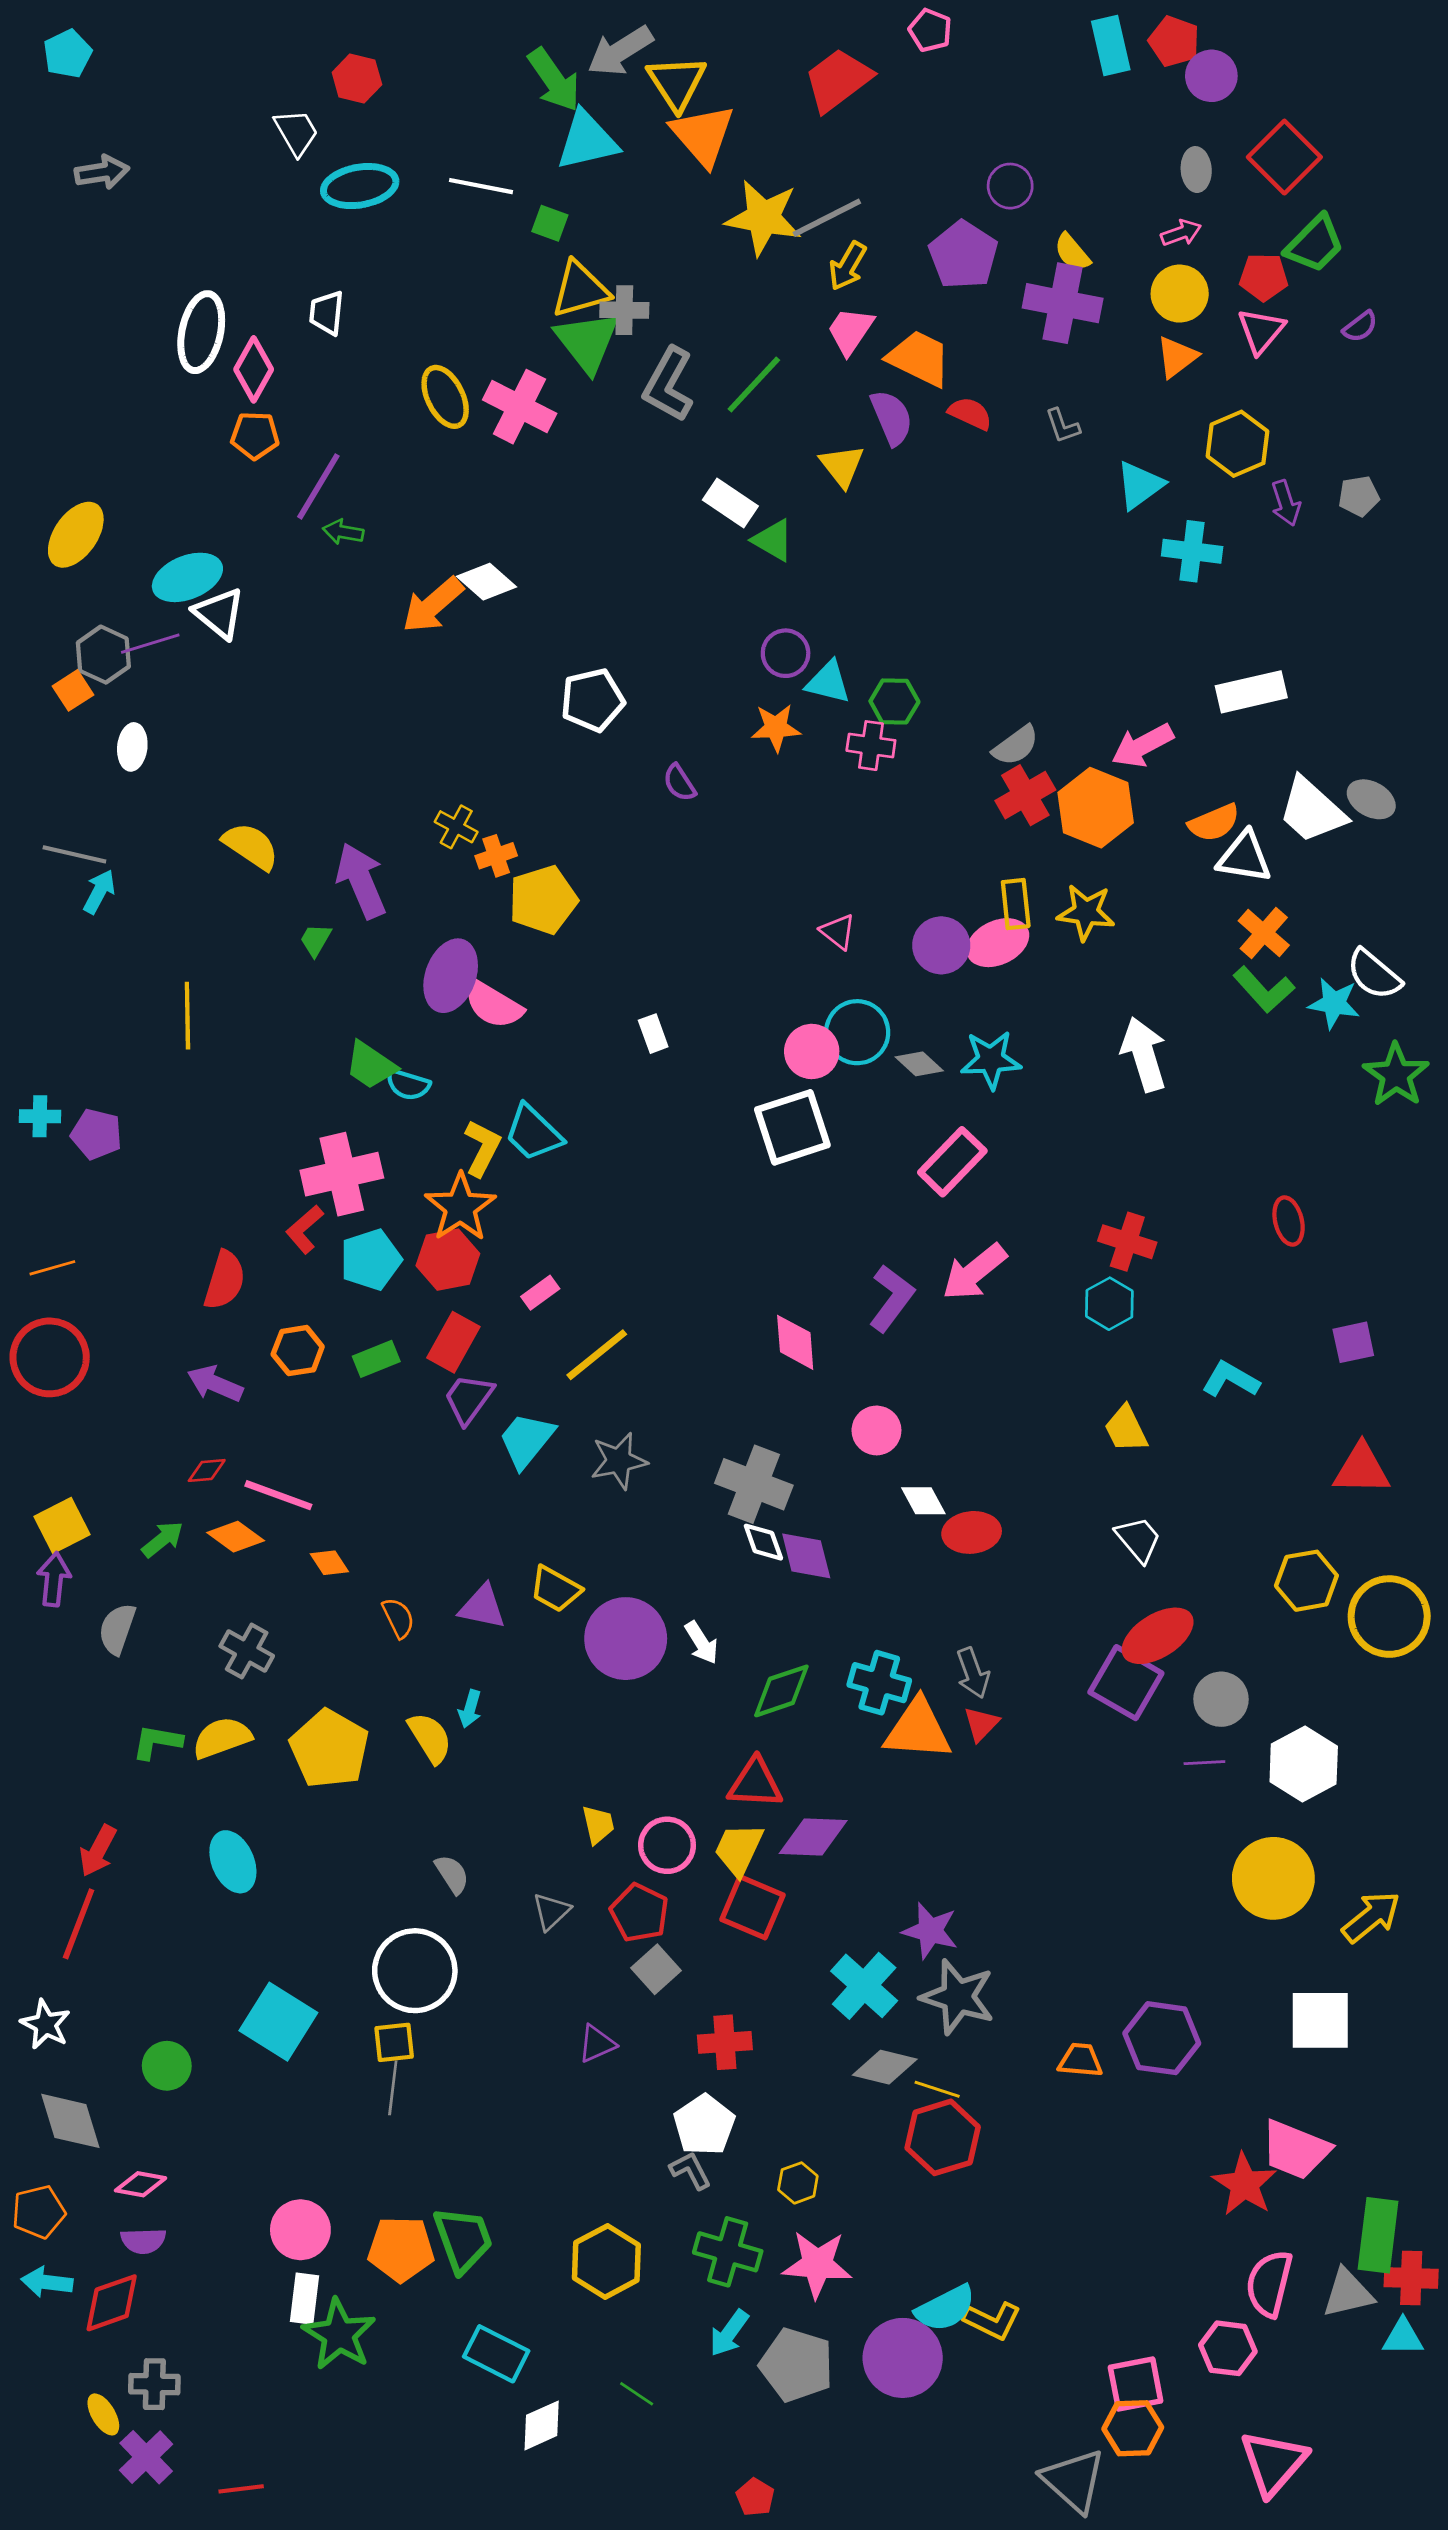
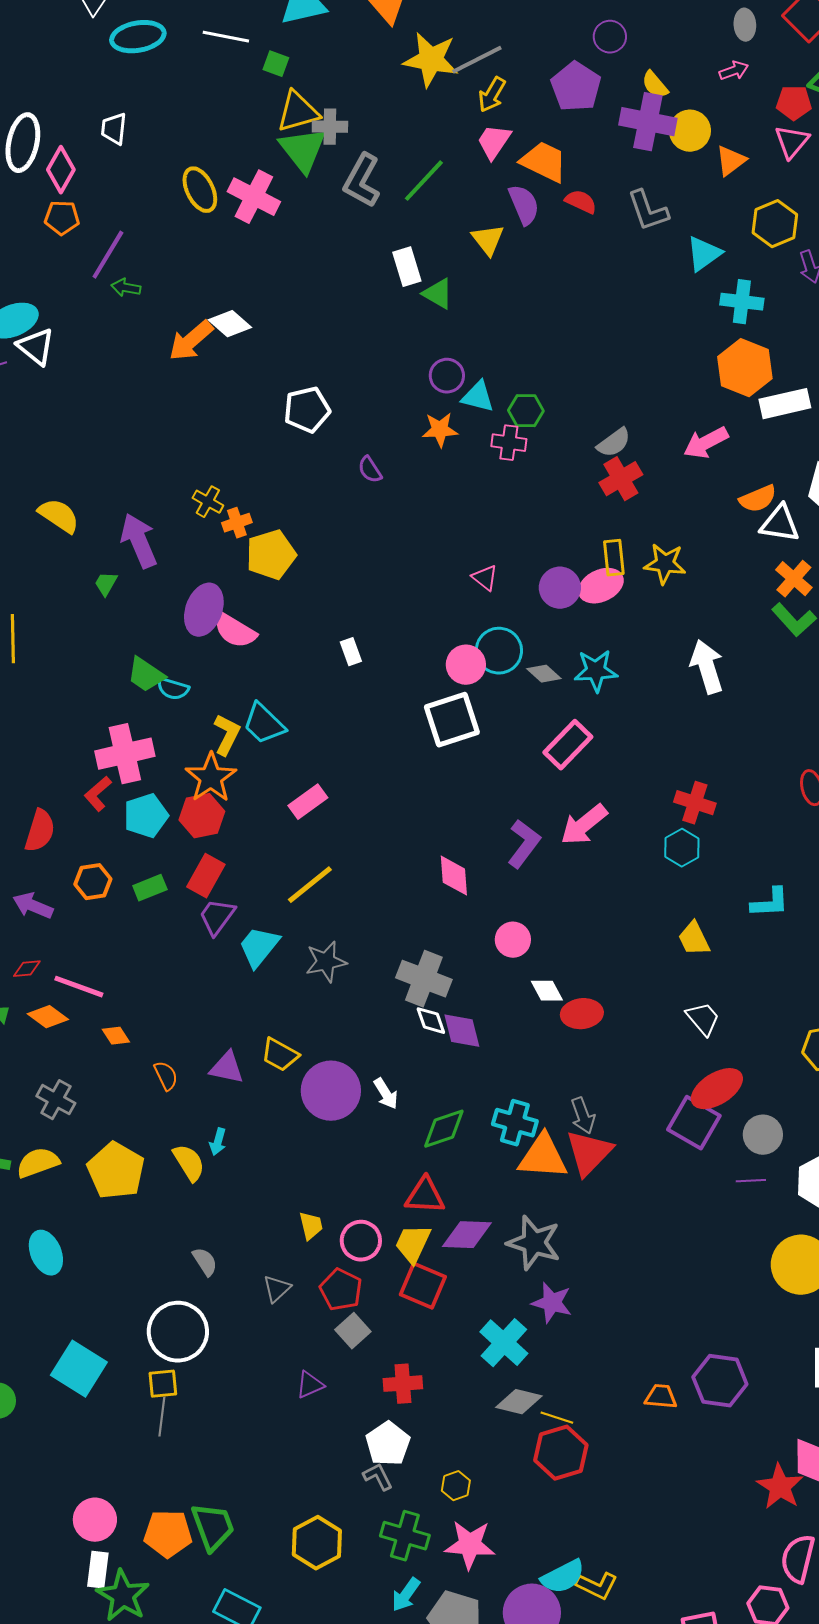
yellow circle: (1180, 294) -> (690, 131), moved
gray L-shape: (1063, 426) -> (648, 211), size x1.6
white rectangle: (730, 503) -> (407, 267), turned 39
orange hexagon: (1096, 808) -> (745, 368), moved
pink rectangle: (540, 1293) -> (308, 802), moved, size x1.4
cyan L-shape: (1231, 1379) -> (770, 903), turned 147
red triangle: (981, 1724) -> (589, 1153), size x1.8
gray star: (958, 1997) -> (534, 1243), moved

